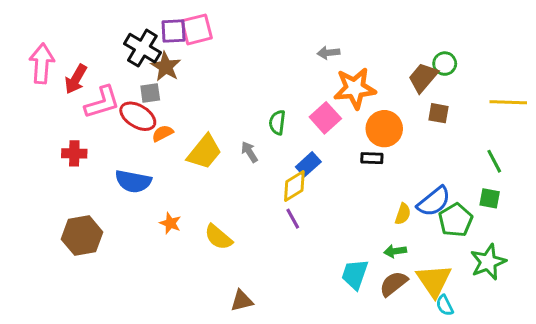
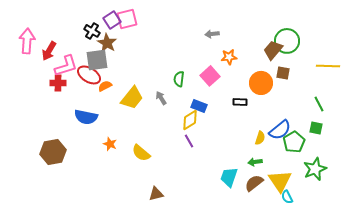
purple square: (173, 31) -> (112, 20), turned -30
black cross: (142, 48) -> (92, 31), size x0.7
green circle: (445, 64) -> (287, 41), size x1.6
orange star: (355, 88) -> (229, 57), size x0.6
gray square: (150, 93) -> (97, 60), size x1.6
orange circle: (384, 129) -> (261, 83), moved
red cross: (74, 153) -> (58, 83), moved
blue rectangle: (308, 164) -> (199, 106), turned 63

